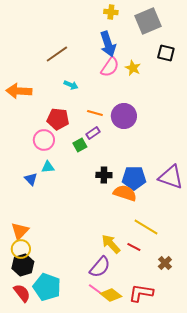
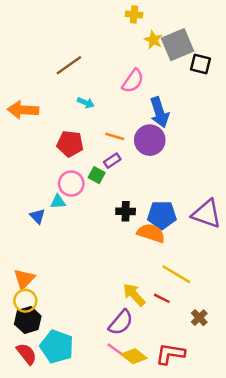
gray square: (148, 21) -> (178, 45), moved
blue arrow: (108, 44) -> (159, 112), moved
yellow star: (133, 68) -> (153, 40), moved
pink circle: (44, 140) -> (71, 184), moved
green square: (80, 145) -> (97, 175), turned -32

